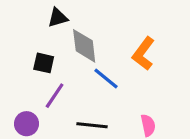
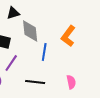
blue line: (106, 78) -> (44, 52), turned 60

